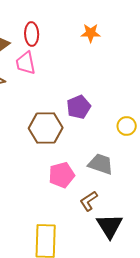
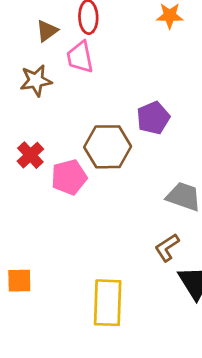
pink pentagon: (62, 175) -> (69, 177), moved

